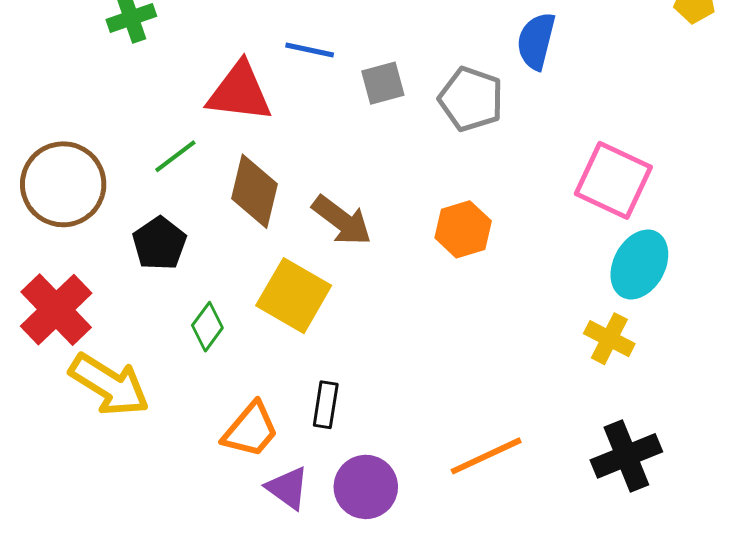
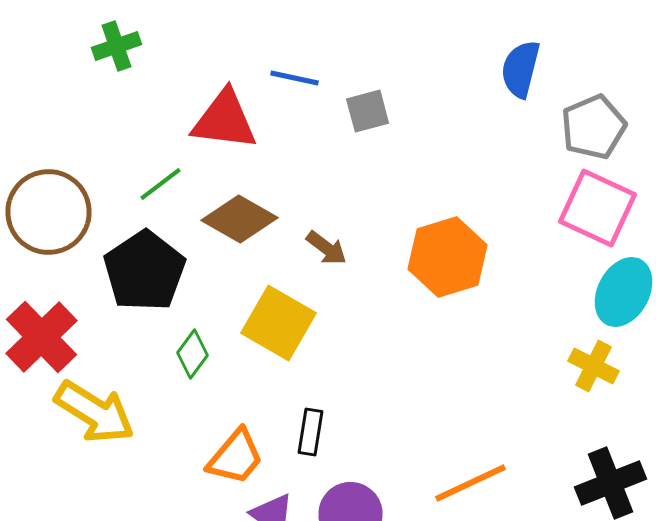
gray pentagon: (471, 99) -> (594, 127), moved, turned 30
brown diamond: (255, 191) -> (240, 219), turned -74
brown arrow: (342, 220) -> (326, 248), size x0.7
orange hexagon: (463, 229) -> (448, 257), size x1.4
black pentagon: (159, 243) -> (144, 271), size x1.5

